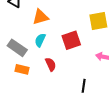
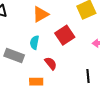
orange triangle: (40, 17) -> (41, 14), moved
orange rectangle: (22, 69) -> (36, 82), moved

